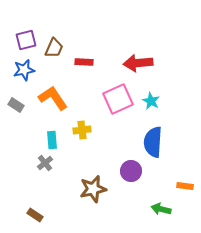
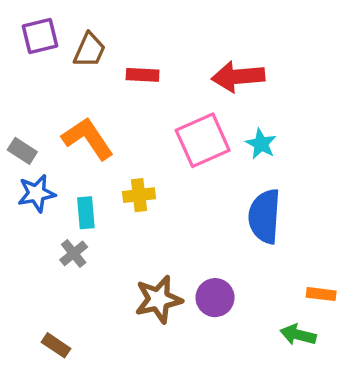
blue star: (24, 70) -> (36, 193), moved
purple circle: (131, 171) -> (215, 298), moved
green arrow: (161, 209) -> (298, 335), moved

